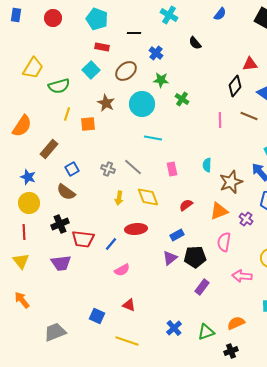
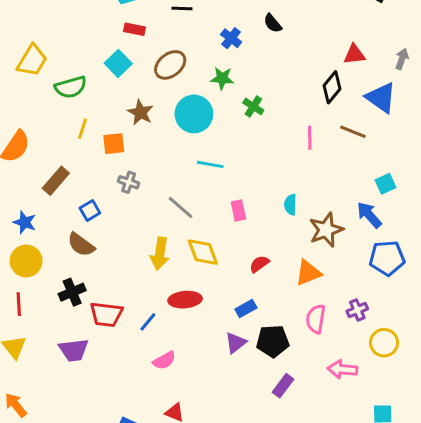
blue cross: (156, 53) -> (231, 38), moved
gray cross: (108, 169) -> (129, 182), moved
yellow arrow: (119, 198) -> (160, 254), size x1.5
purple cross: (246, 219) -> (357, 310), moved, turned 32

